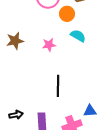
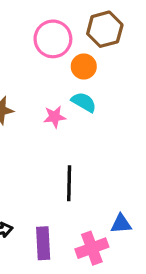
cyan semicircle: (78, 36) -> (84, 102), moved

